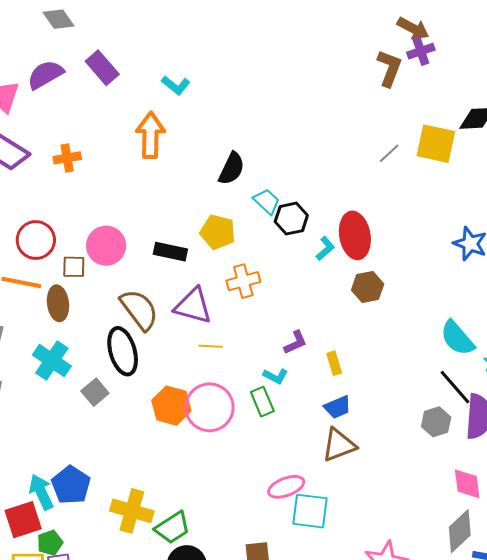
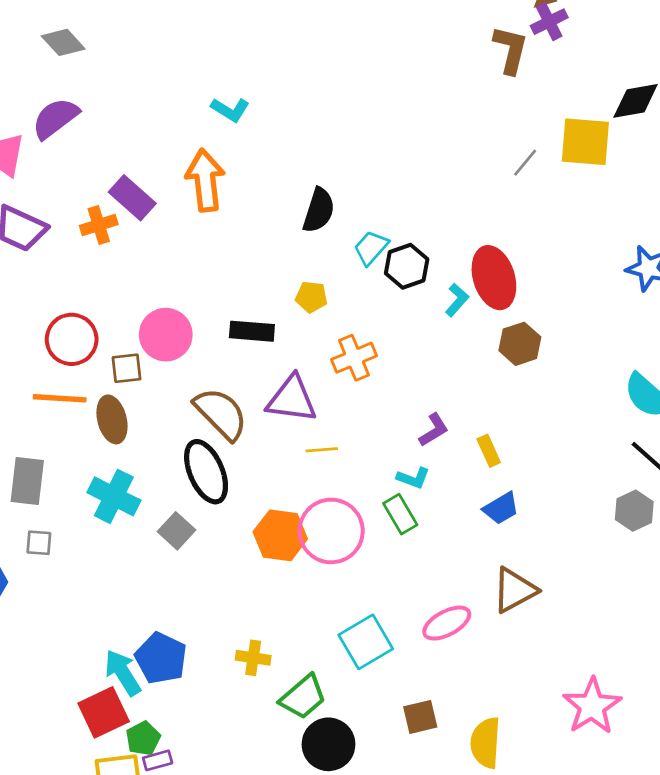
purple rectangle: (102, 68) -> (132, 198), moved
cyan trapezoid: (267, 201) -> (371, 248), turned -84
yellow pentagon: (218, 232) -> (311, 297), size x0.7
brown triangle: (339, 445) -> (515, 590), moved
yellow cross: (132, 511) -> (253, 658), moved, size x0.6
cyan square: (310, 511) -> (366, 642), moved, turned -30

